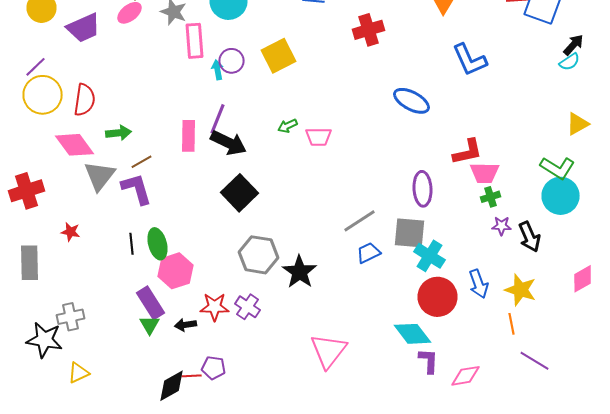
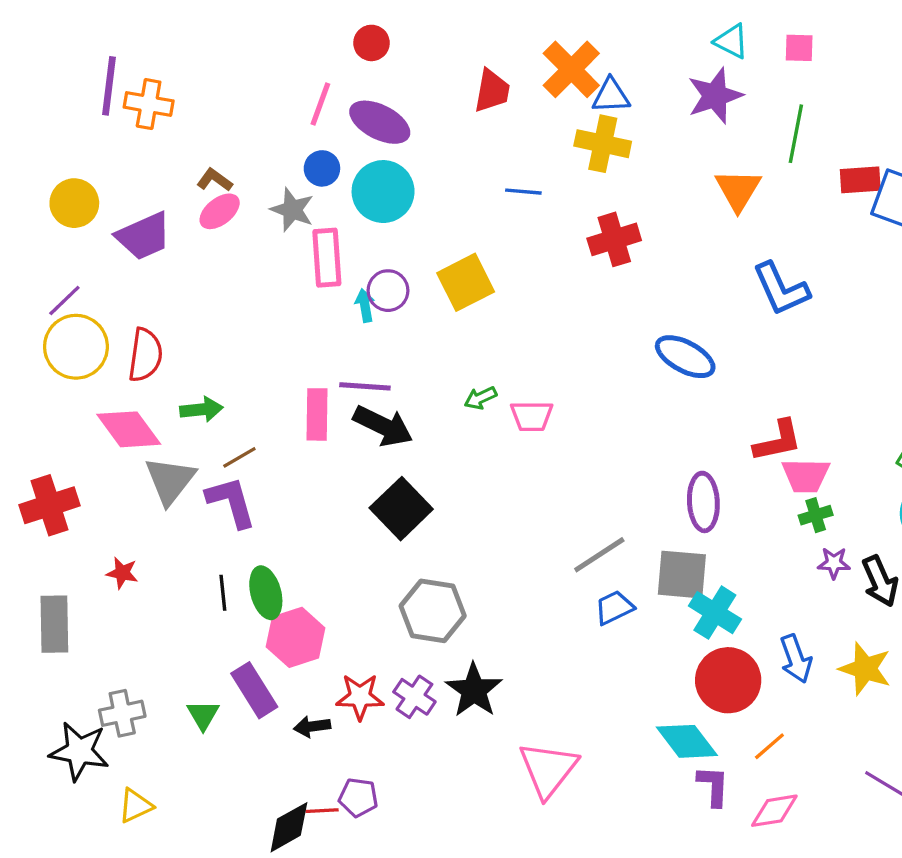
purple line: (218, 119) -> (365, 386), turned 72
black star: (300, 272) -> (474, 690), moved
orange line: (512, 324) -> (769, 746), moved, turned 60
green triangle: (150, 325) -> (203, 715), moved

